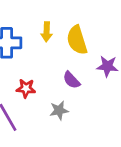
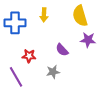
yellow semicircle: (77, 40) -> (80, 16), moved

